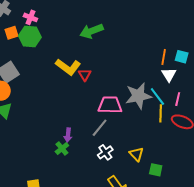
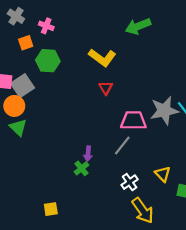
green arrow: (92, 31) -> (138, 26), moved
green hexagon: (30, 36) -> (48, 61), moved
yellow L-shape: (68, 67) -> (102, 58), moved
white cross: (105, 152) -> (130, 182), moved

